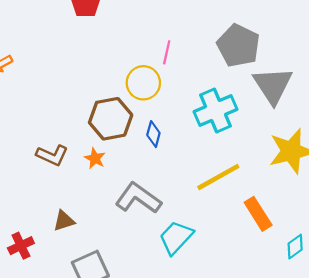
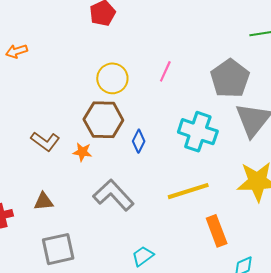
yellow circle: (143, 83) -> (112, 78), moved
cyan cross: (215, 110) -> (198, 132), turned 30
orange star: (95, 158) -> (82, 152), turned -30
cyan trapezoid: (176, 237) -> (143, 256), moved, size x0.7

